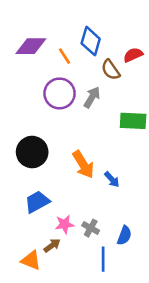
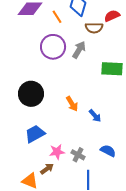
brown semicircle: (111, 70) -> (94, 28), turned -54
orange arrow: (83, 164) -> (72, 104), size x0.7
blue semicircle: (124, 235) -> (108, 151), moved, turned -84

